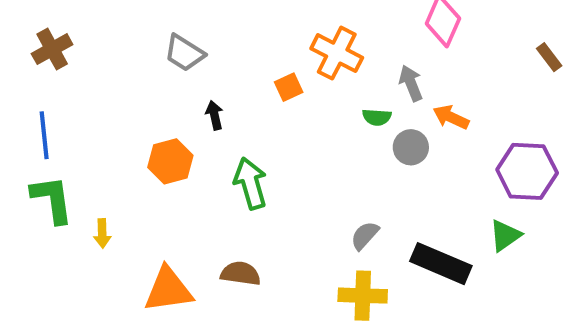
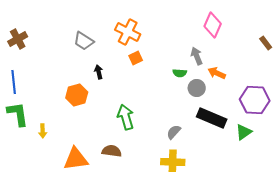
orange cross: (337, 53) -> (128, 32), moved
green arrow: (251, 183) -> (126, 117), moved
black rectangle: (441, 264) -> (212, 118), moved

